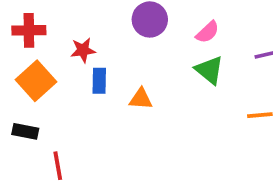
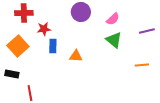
red cross: (29, 30) -> (24, 13), moved

